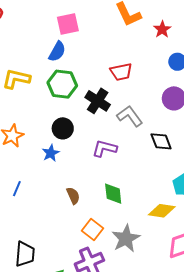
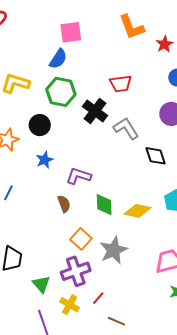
black circle: (63, 128) -> (40, 125), moved
purple L-shape: (105, 148) -> (79, 176), moved
yellow diamond: (162, 211) -> (138, 211), moved

